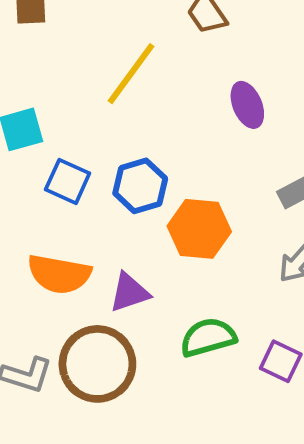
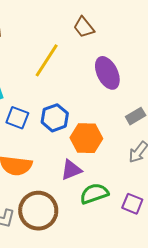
purple ellipse: (247, 105) -> (107, 73), size x1.4
purple triangle: (129, 292) -> (71, 170), moved

